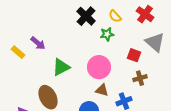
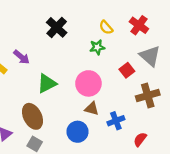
black cross: (86, 16) -> (57, 27), moved
red square: (134, 55) -> (127, 70), turned 32
brown cross: (140, 78) -> (148, 95), moved, size x1.5

